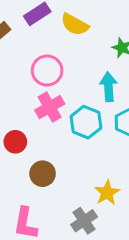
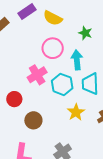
pink circle: (47, 70) -> (53, 48), moved
yellow star: (107, 193) -> (76, 112), moved

